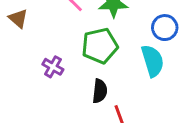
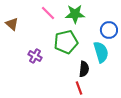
black semicircle: (100, 91) -> (84, 69), moved

